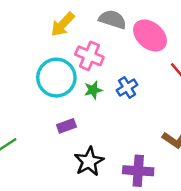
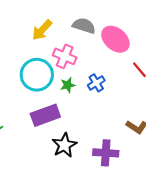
purple rectangle: (66, 126) -> (45, 115), size x1.8

